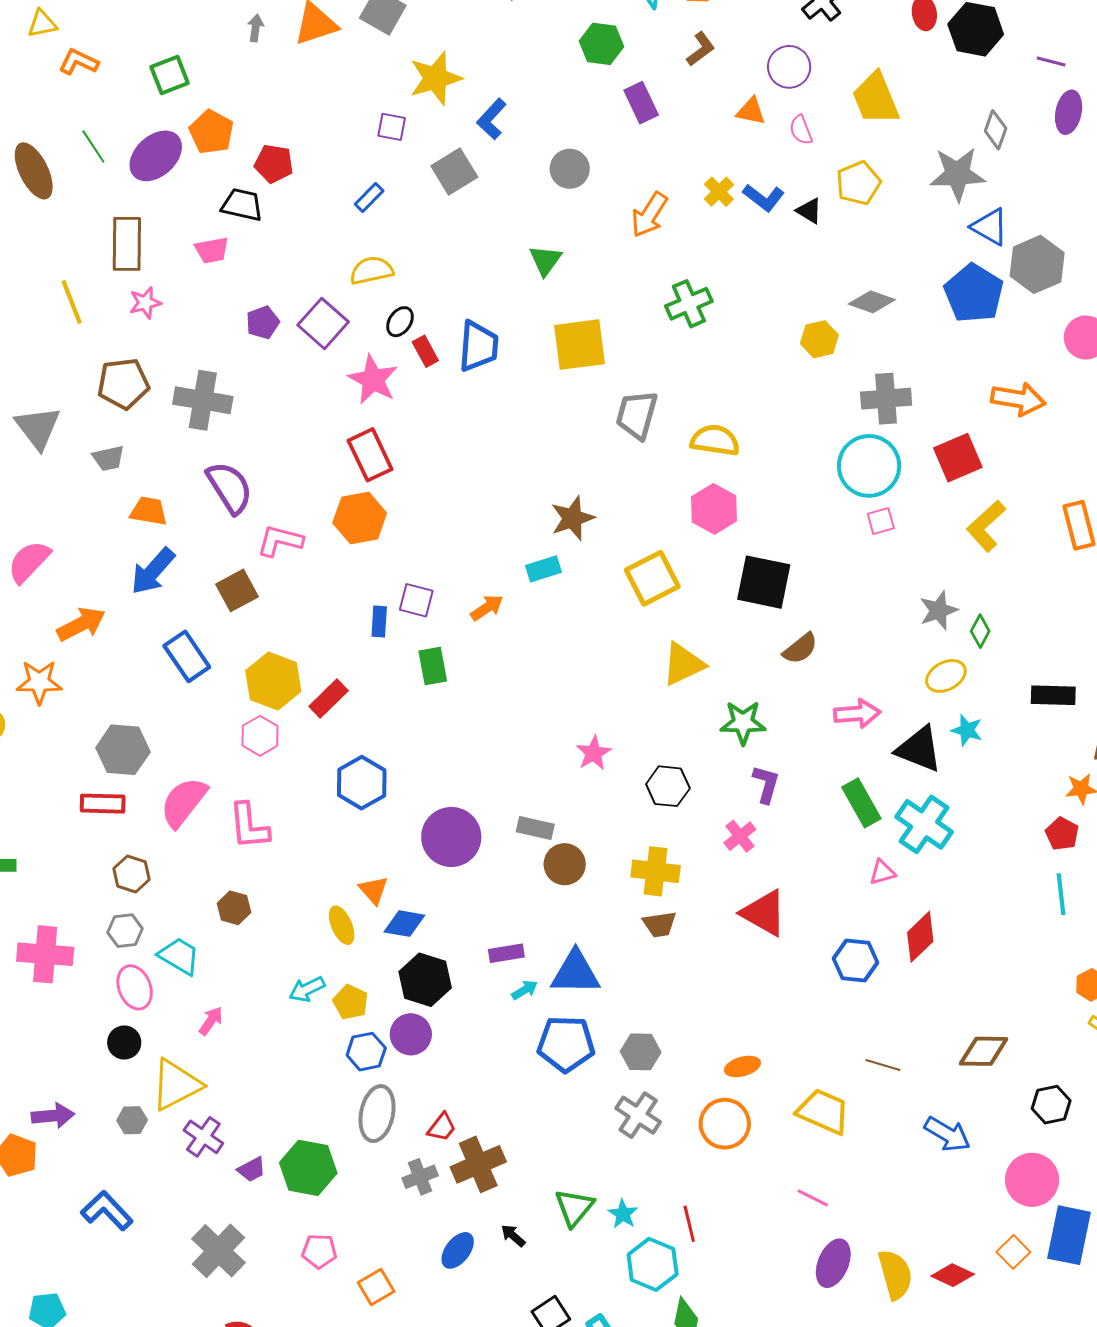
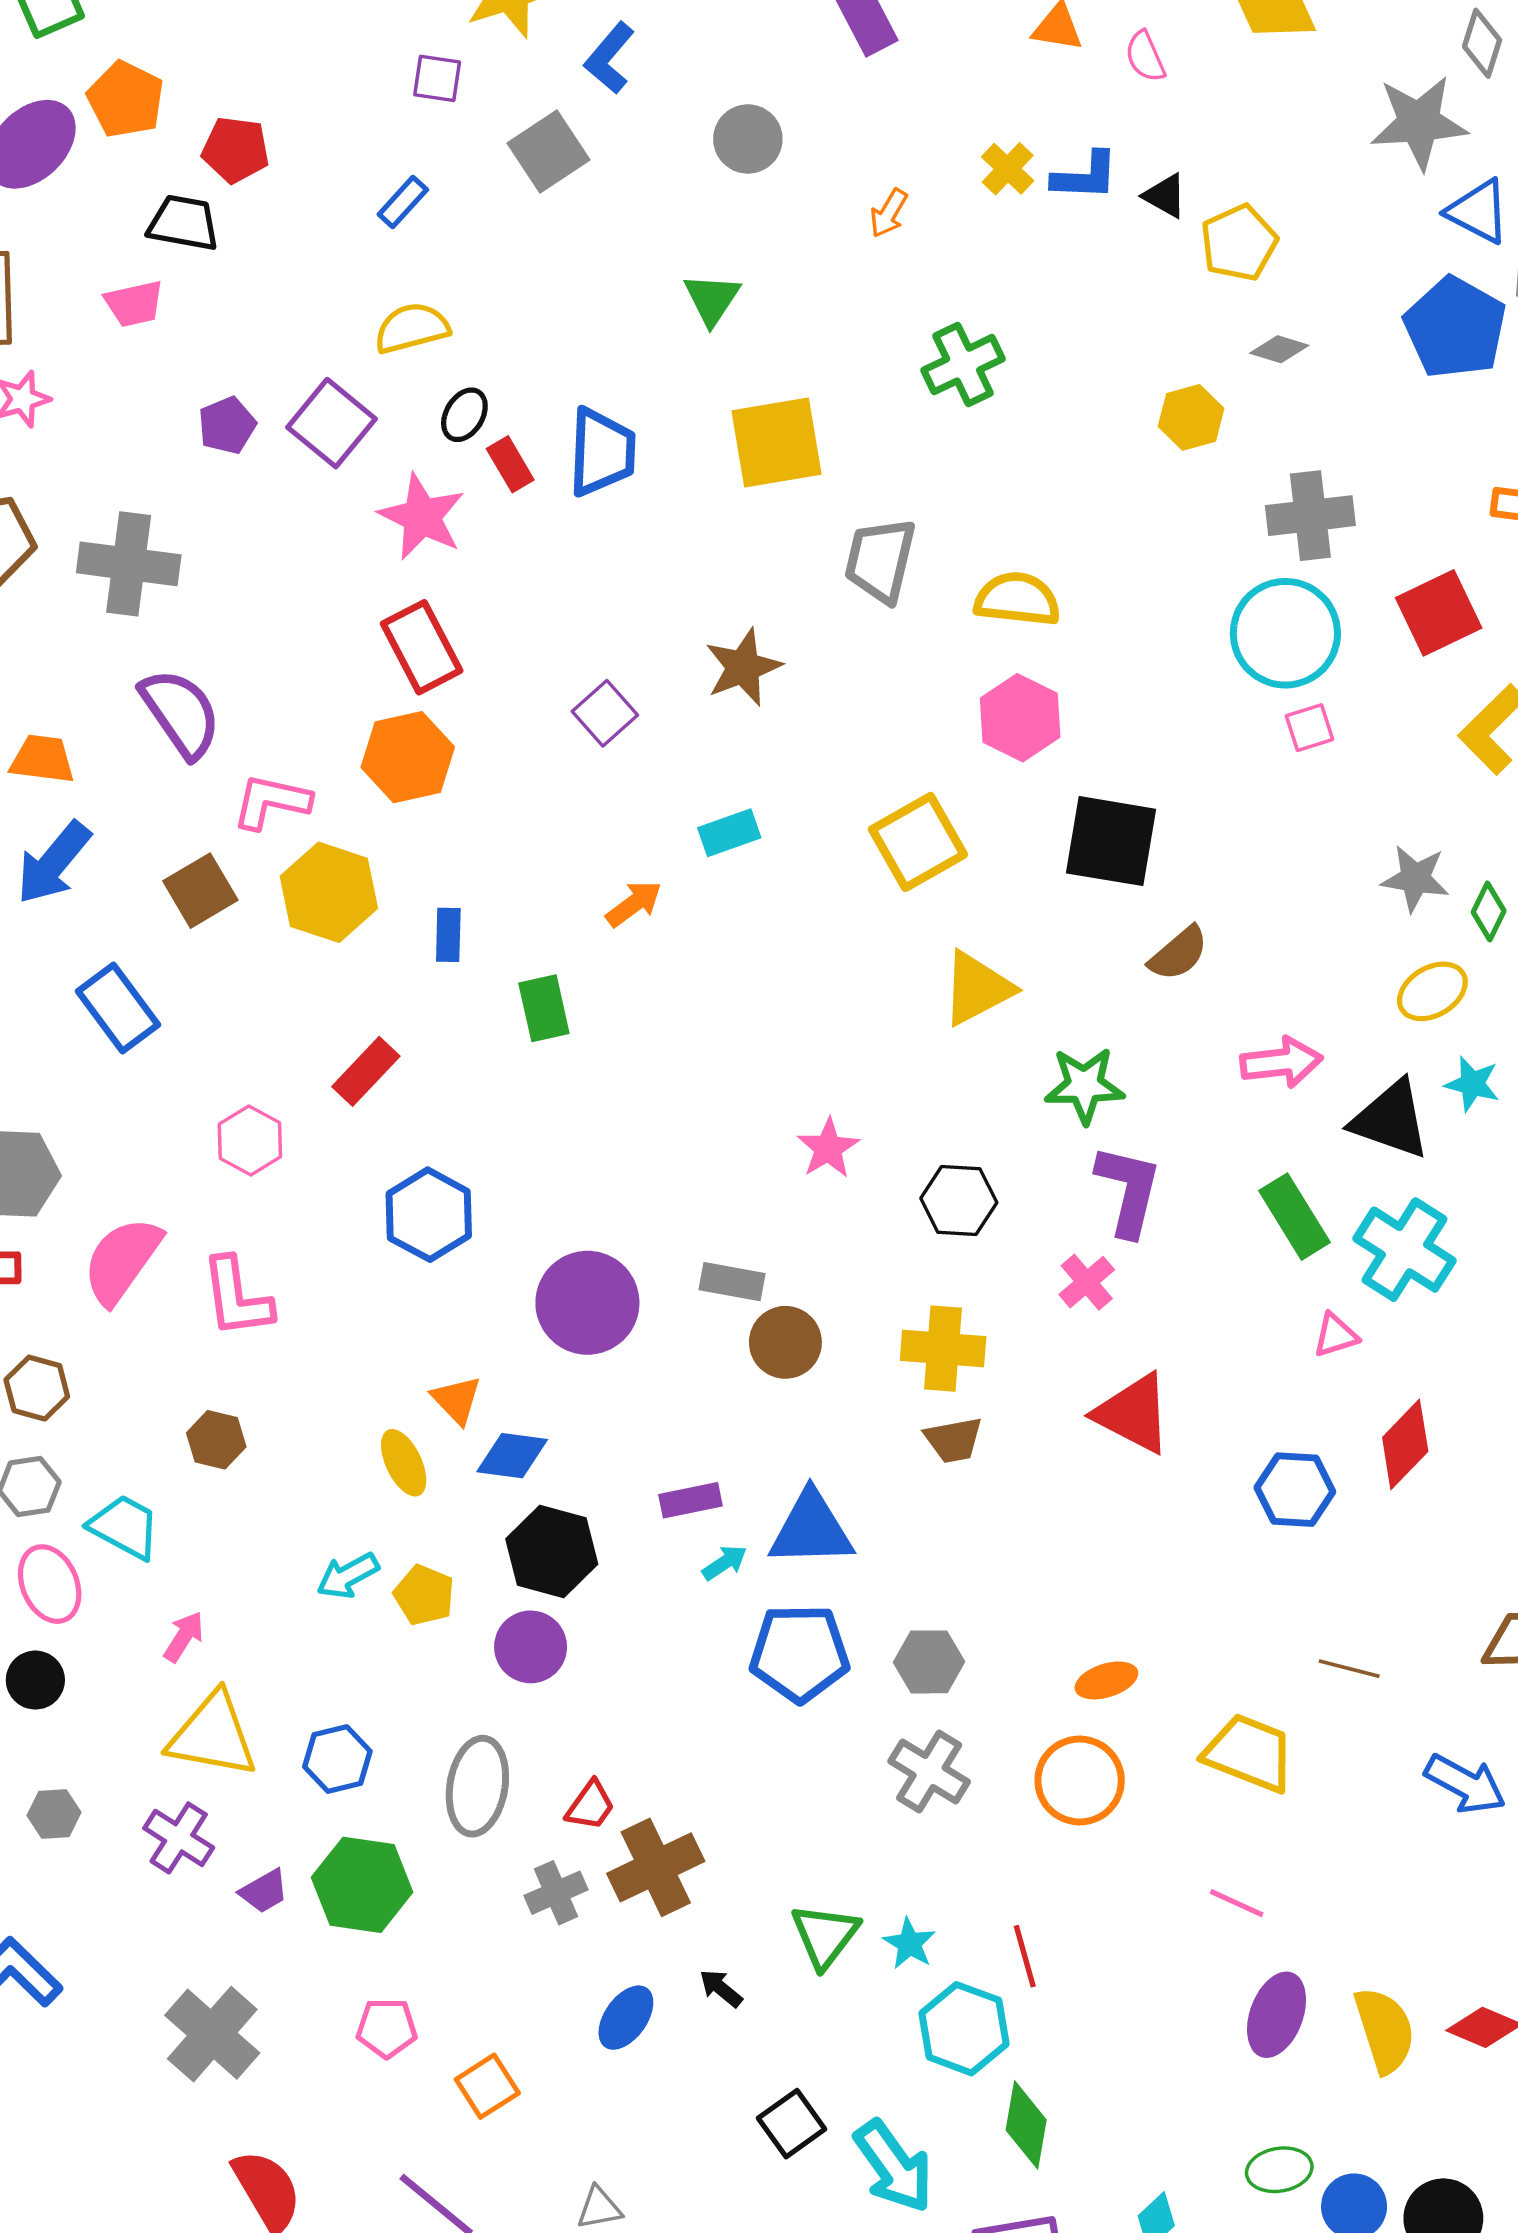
yellow pentagon: (858, 183) -> (1239, 243), moved
blue L-shape: (764, 198) -> (1085, 176), turned -33
orange arrow: (649, 215) -> (889, 213), size x0.6
gray diamond: (872, 302) -> (1279, 349), size x0.7
brown star: (572, 518) -> (743, 667), moved
purple square: (416, 600) -> (605, 713), moved, turned 36
gray star: (939, 610) -> (1415, 878), turned 30
yellow hexagon: (273, 681) -> (329, 892), moved
purple L-shape: (766, 784) -> (1128, 1190), size x1.4
blue hexagon: (366, 1052) -> (337, 1759), moved
yellow triangle: (176, 1085) -> (213, 1735), moved, turned 40

